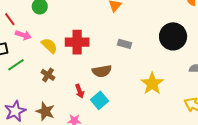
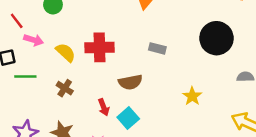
green line: (16, 65) -> (25, 76), turned 36
yellow star: (152, 84) -> (192, 96), size x0.7

